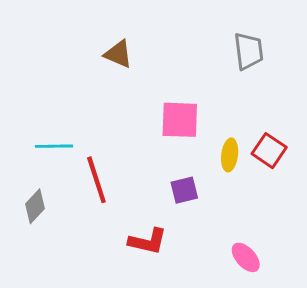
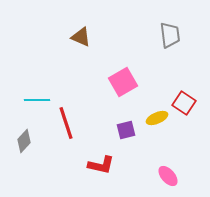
pink square: (180, 120) -> (123, 82), turned -32
yellow ellipse: (230, 155) -> (157, 118), moved, turned 60

